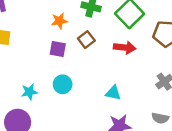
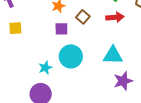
cyan circle: (63, 84) -> (71, 56), size x1.5
cyan triangle: (113, 93) -> (113, 55), size x1.5

